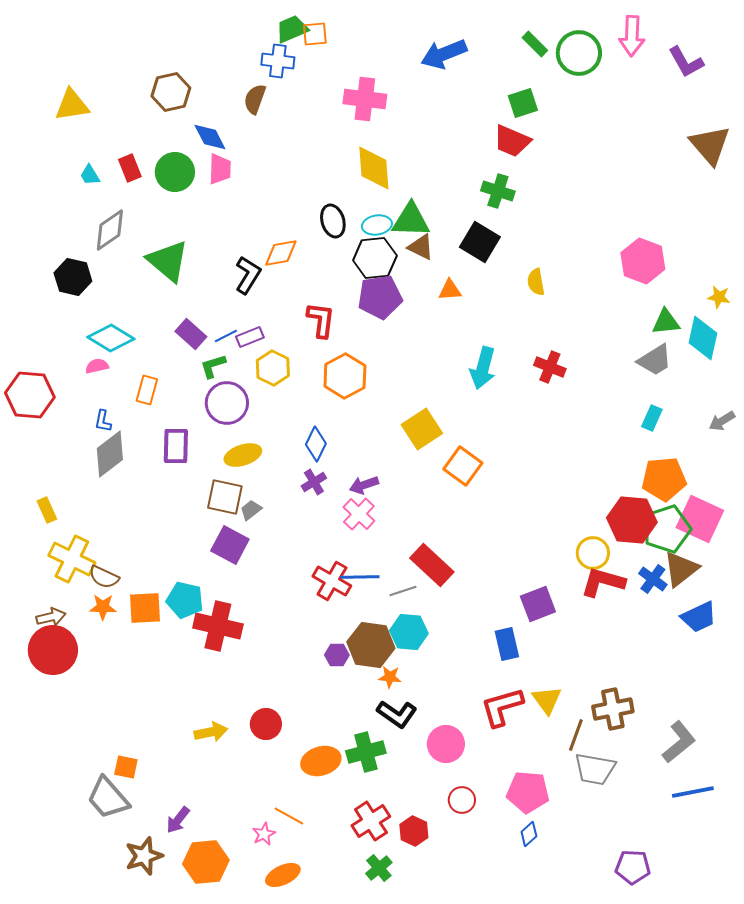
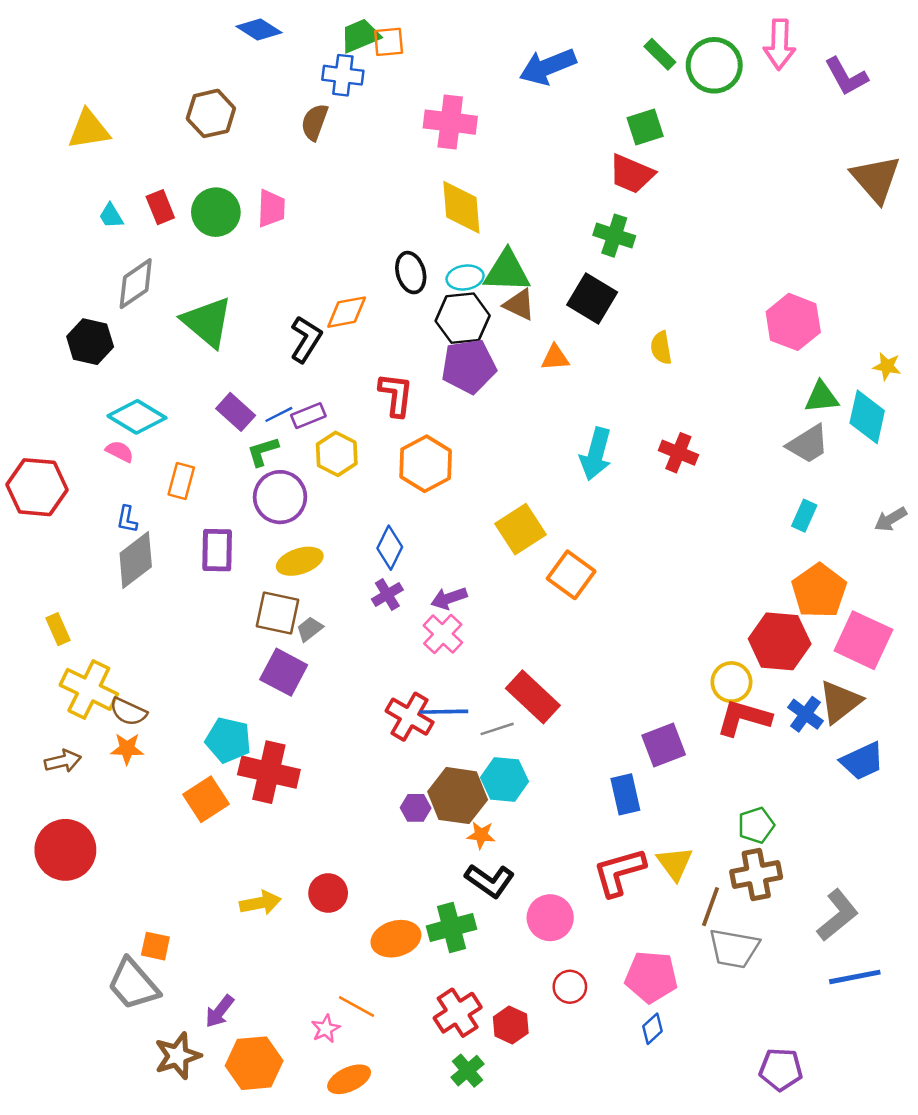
blue diamond: (210, 137) -> (259, 30), moved, turned -30
pink semicircle: (97, 366) -> (120, 451), turned 40
orange pentagon: (664, 479) -> (819, 591), turned -30
green pentagon: (667, 529) -> (756, 825), moved, size x0.6
orange square: (145, 608) -> (206, 799), moved, turned -30
red circle: (53, 650) -> (65, 850), moved

